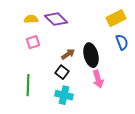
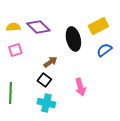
blue semicircle: (122, 42) -> (104, 50), turned -105
black ellipse: (91, 55) -> (73, 39), moved

